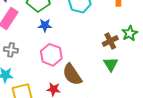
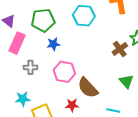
gray cross: (11, 50) -> (30, 67), moved
green triangle: (111, 64) -> (126, 81), moved

